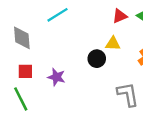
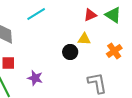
purple star: (56, 77) -> (35, 78), moved

